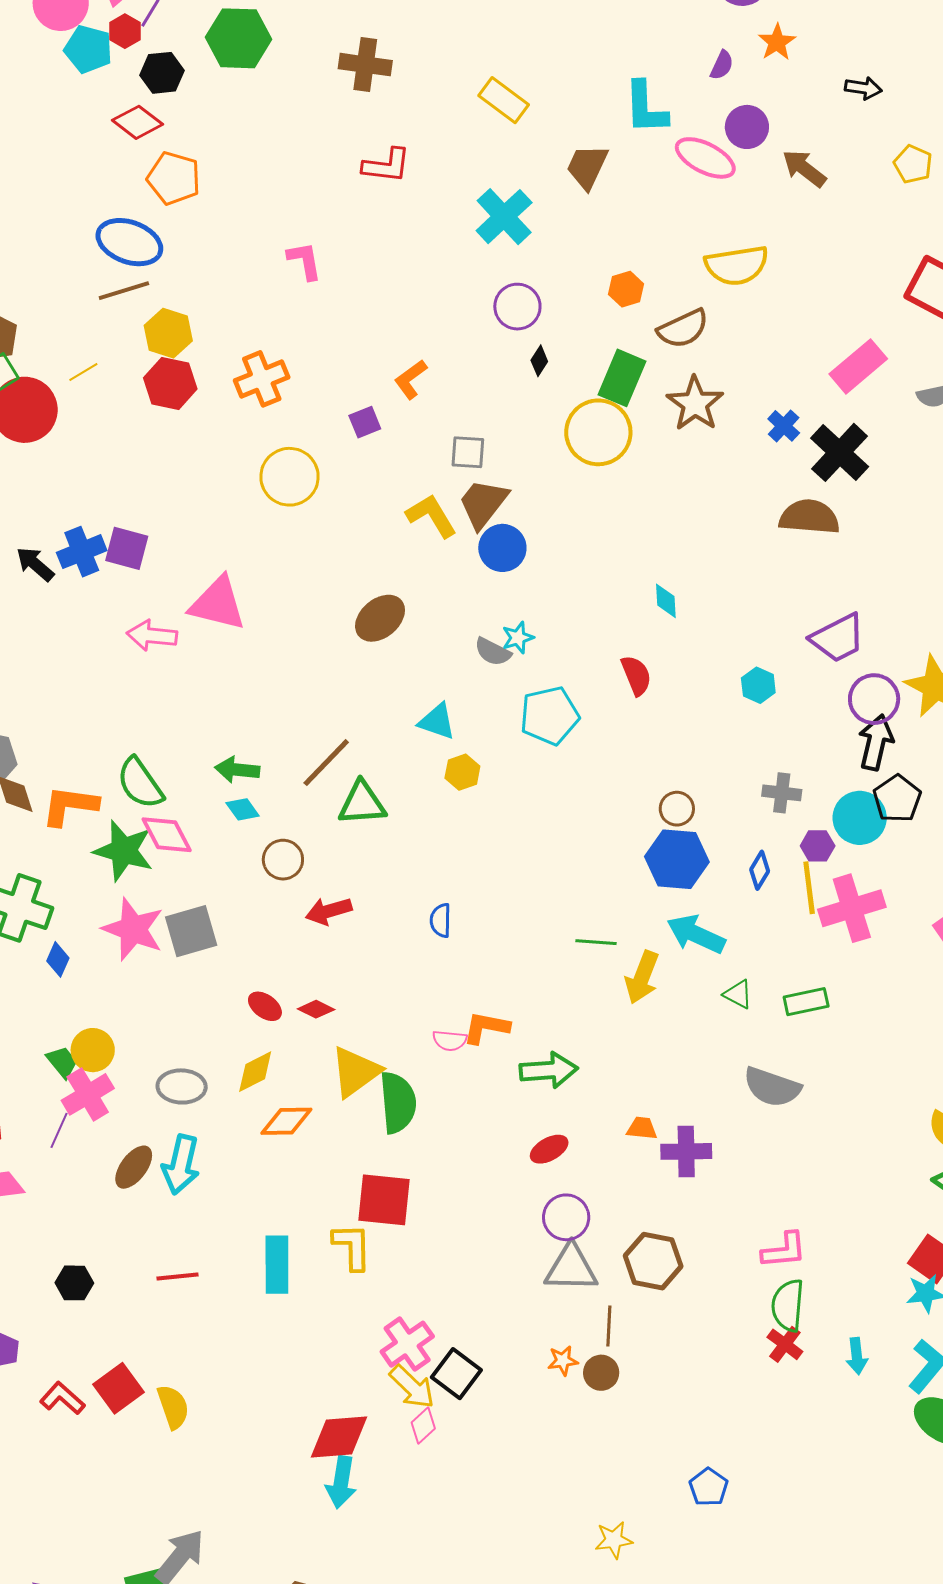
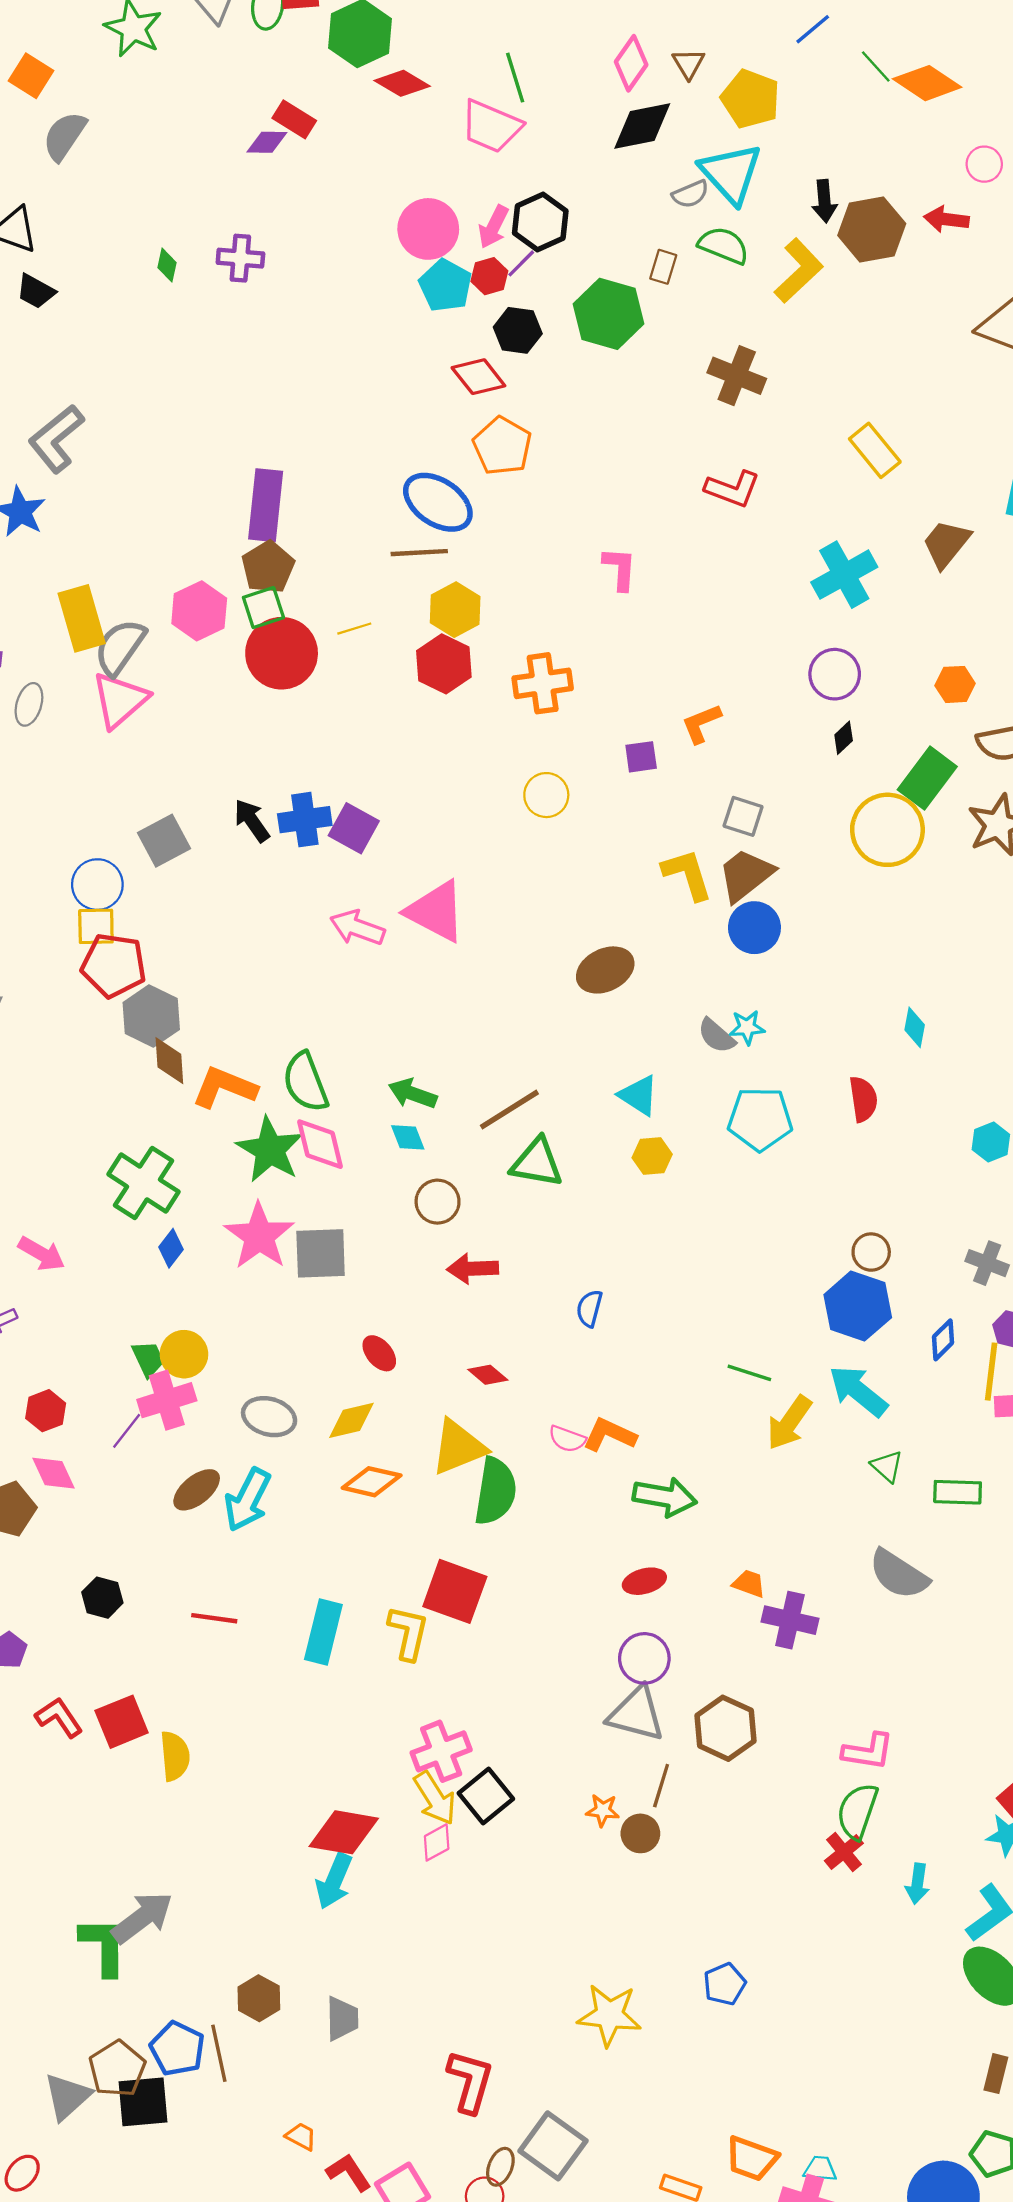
yellow circle: (289, 477) -> (546, 795), size x0.7
red diamond: (316, 1009) -> (488, 1375), moved
yellow star: (614, 1540) -> (609, 2015), size x1.5

